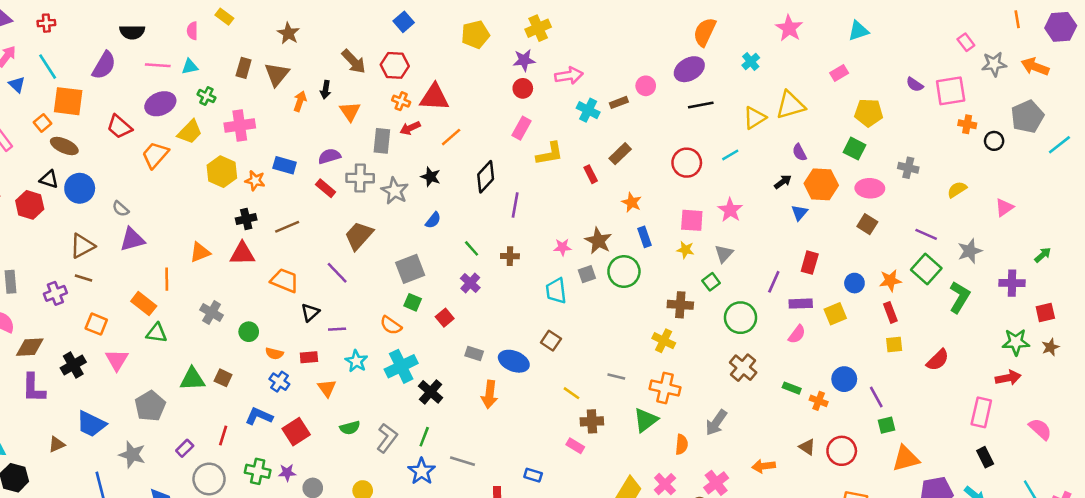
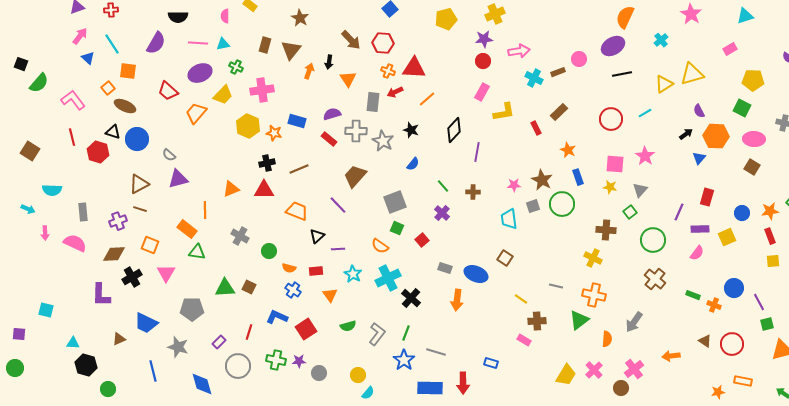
orange square: (68, 101) -> (128, 71), size x0.7
brown diamond: (30, 347) -> (114, 254), moved
gray pentagon: (150, 406) -> (192, 309), turned 30

